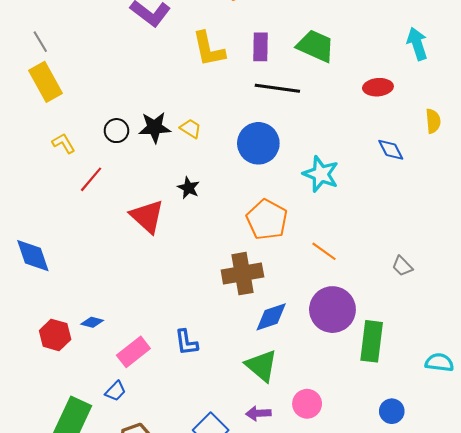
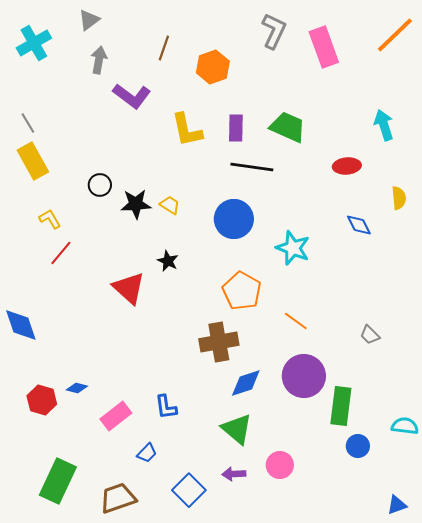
black circle: (116, 131) -> (100, 185), moved
red line: (91, 179) -> (61, 253), moved
blue trapezoid: (115, 391) -> (147, 453), moved
blue circle: (392, 411) -> (358, 446), moved

